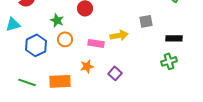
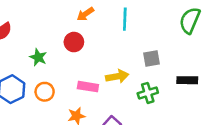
orange circle: (65, 39) -> (45, 92), moved
green cross: (169, 61) -> (148, 93), moved

